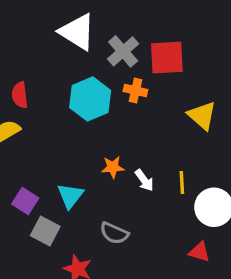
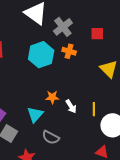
red square: (167, 58) -> (97, 34), moved, size x0.6
cyan triangle: (70, 196) -> (35, 115), moved

